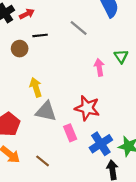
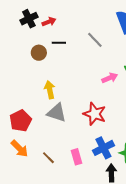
pink arrow: (99, 67) -> (110, 78), turned 70
pink rectangle: (70, 133) -> (76, 157), moved

